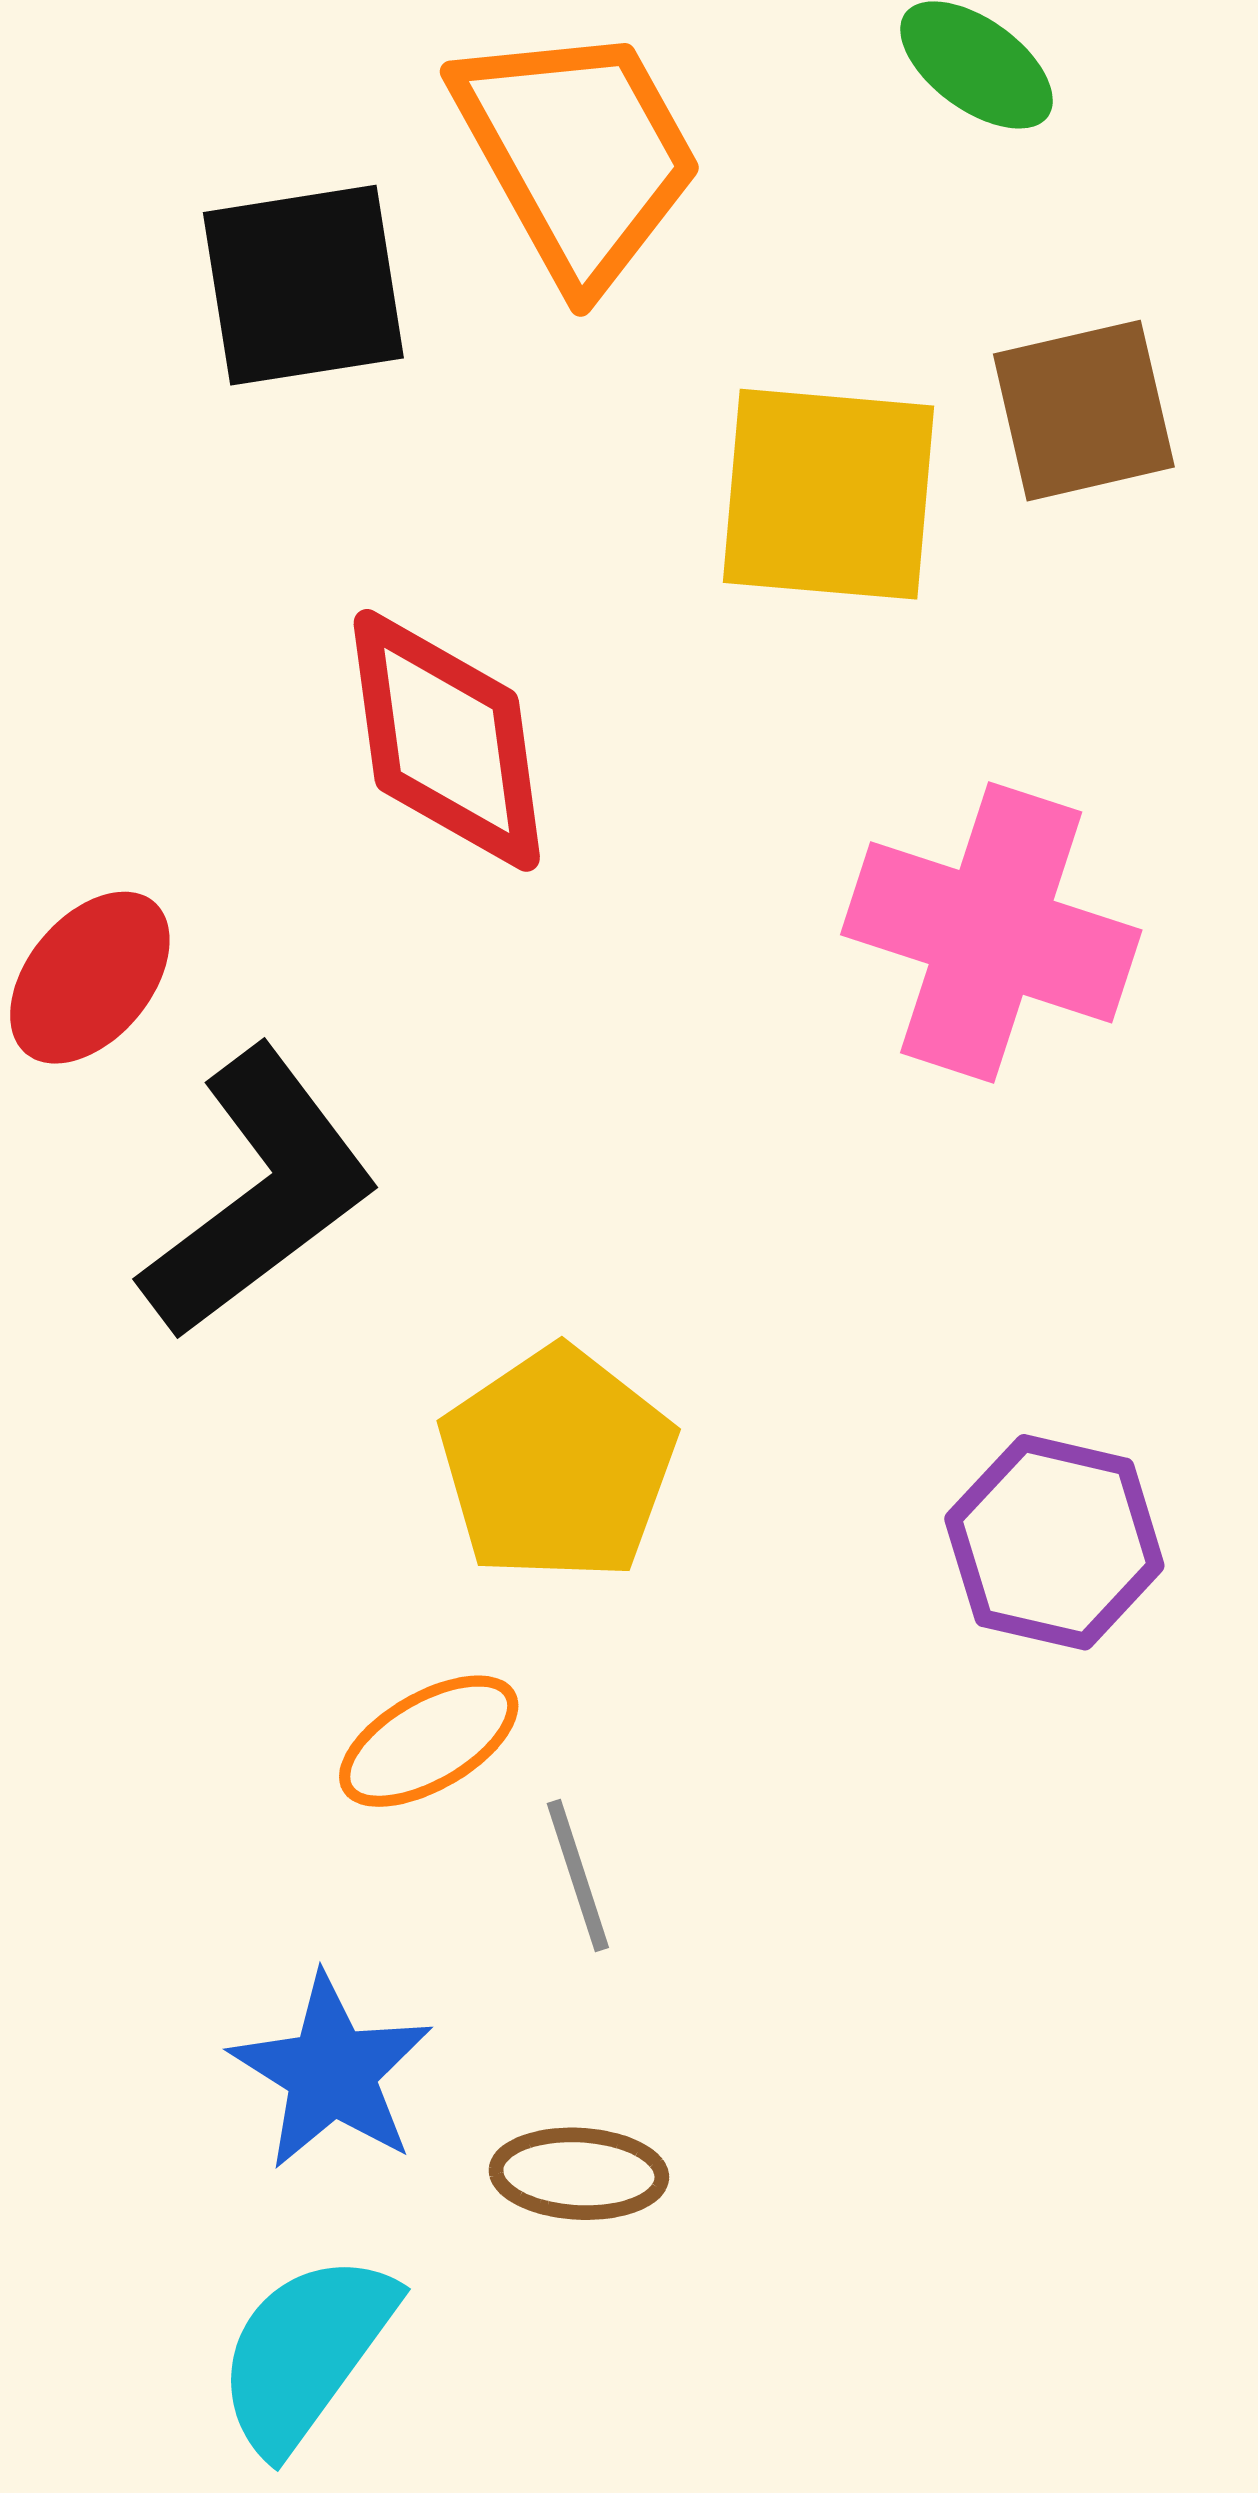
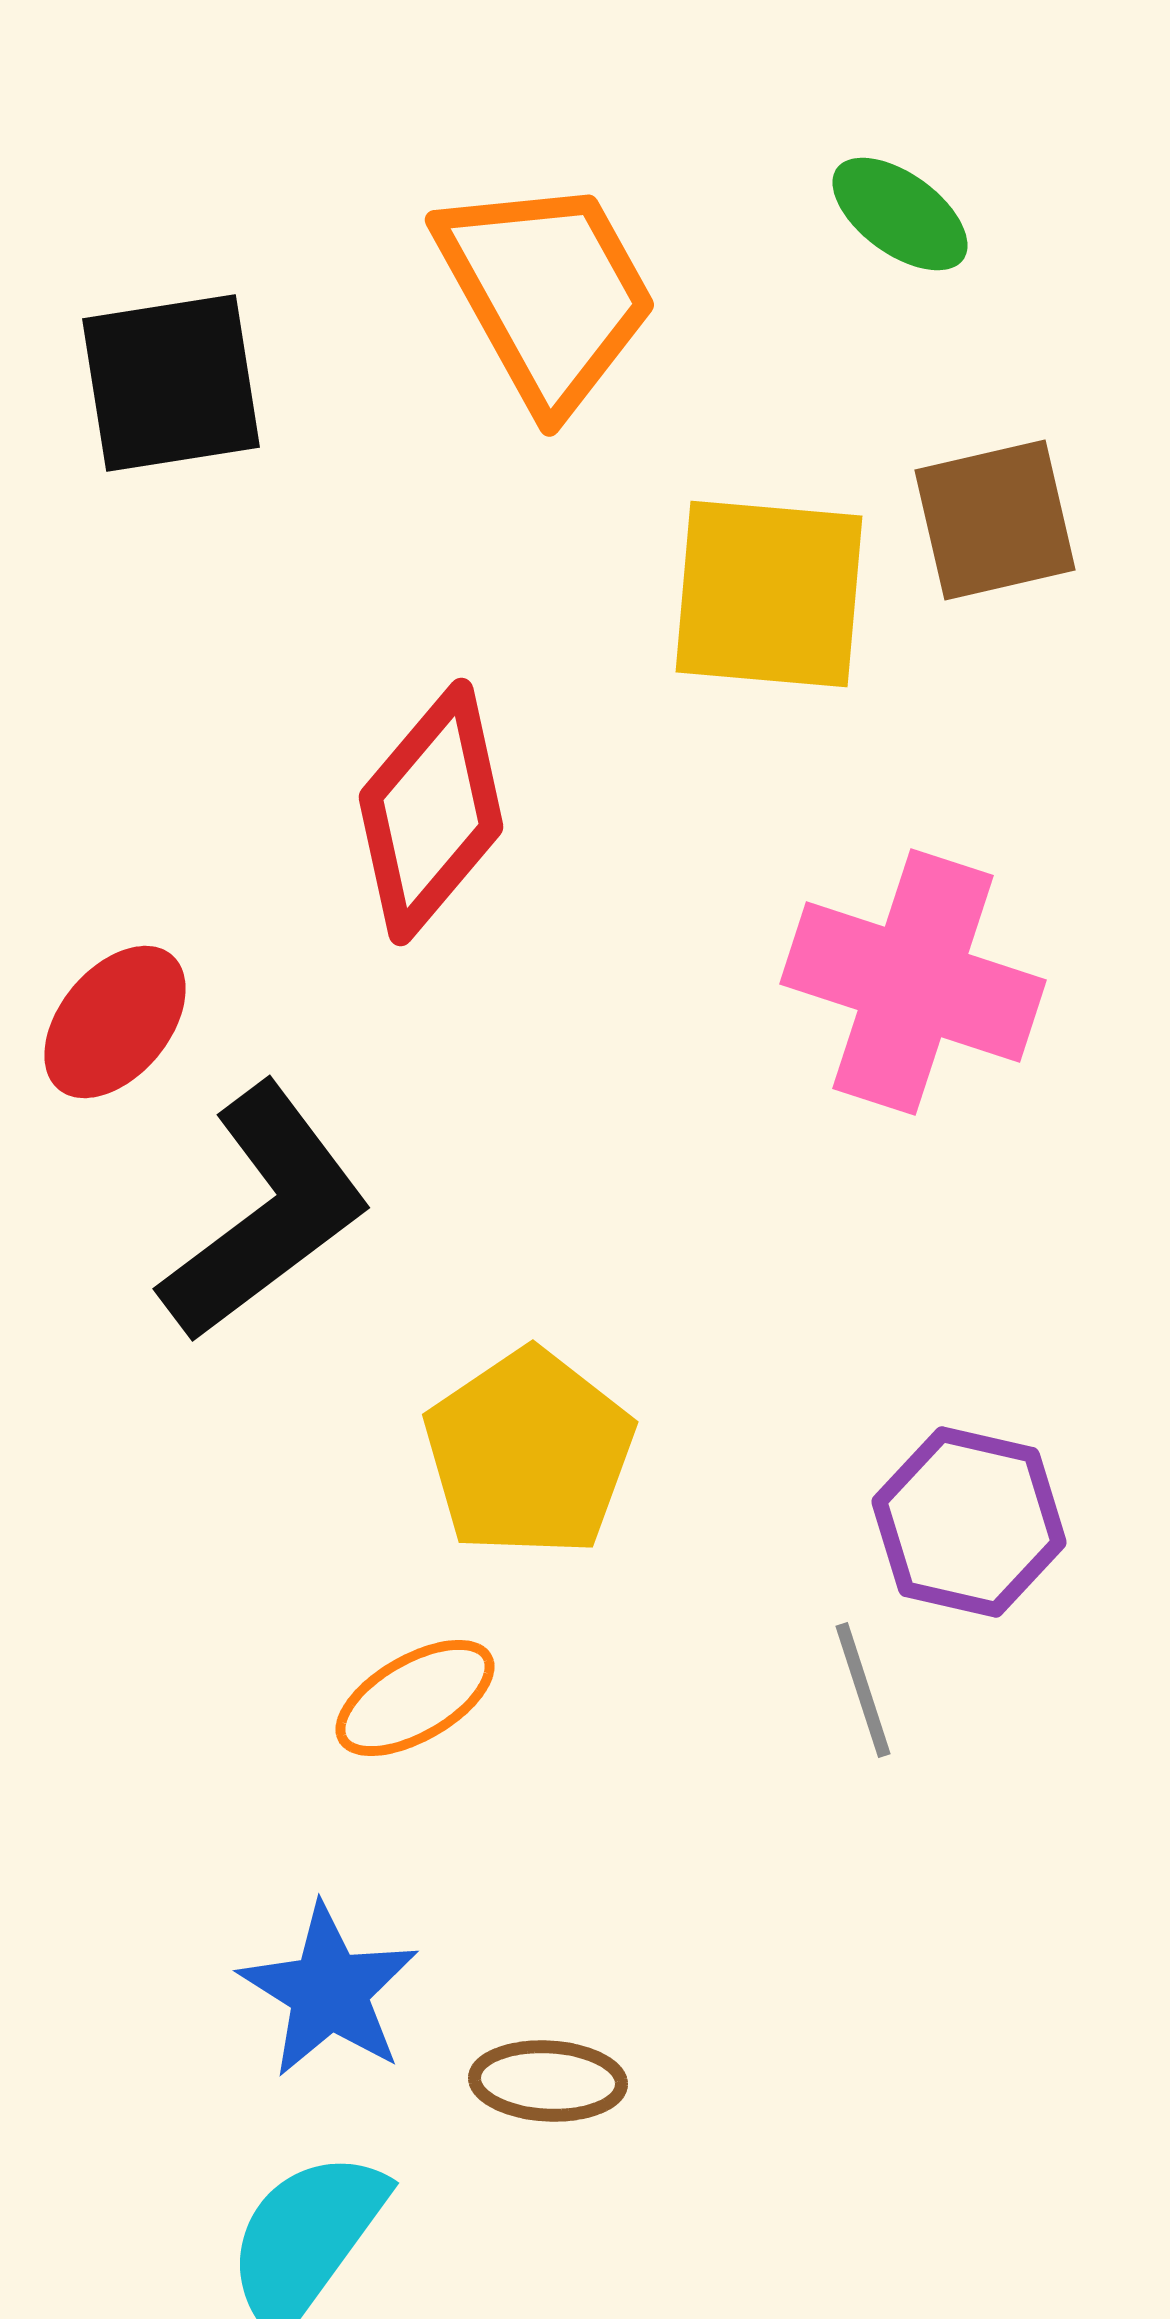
black square: (303, 285) -> (171, 383), moved
red diamond: (447, 740) -> (431, 812), turned 48
gray line: (578, 1876) -> (863, 1690), moved

